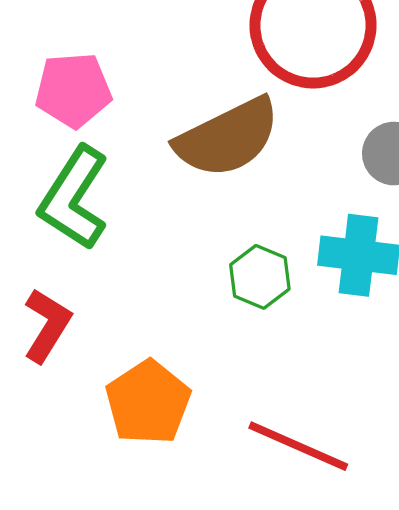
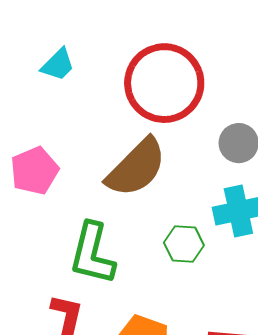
green L-shape: (74, 198) -> (92, 254), moved

